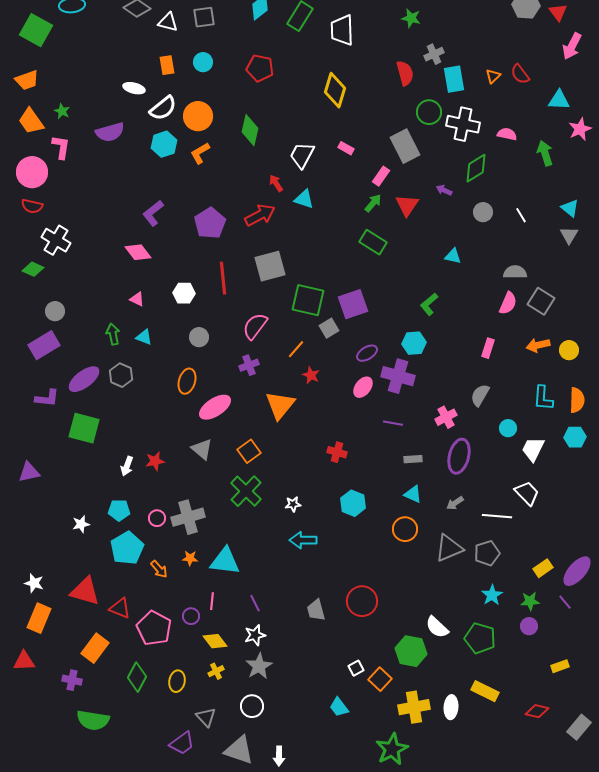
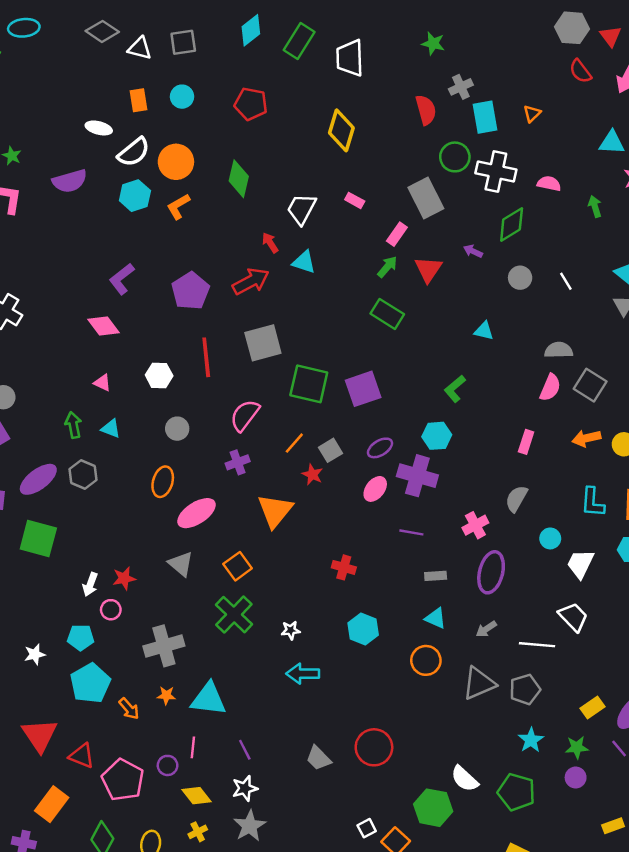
red semicircle: (520, 74) -> (580, 71), moved
green arrow: (545, 153) -> (595, 206), size x0.7
gray square: (329, 328) -> (331, 450), moved
pink circle: (157, 518) -> (111, 610), moved
red triangle: (85, 591) -> (40, 735), turned 40
gray trapezoid: (316, 610) -> (318, 758), turned -30

